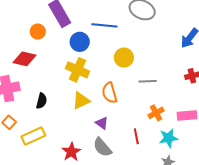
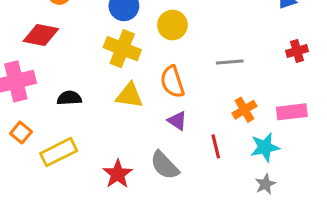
yellow circle: (124, 58) -> (172, 25), moved
black semicircle: (42, 101) -> (69, 98), turned -105
yellow triangle: (81, 101) -> (129, 95), turned 36
purple triangle: (102, 123) -> (177, 121), moved

